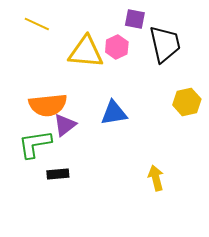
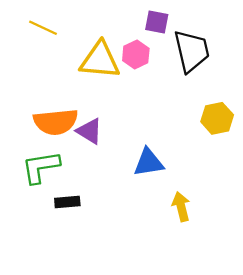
blue triangle: (114, 113) -> (149, 162), moved
purple triangle: (65, 125) -> (89, 131), moved, turned -50

